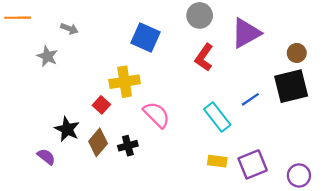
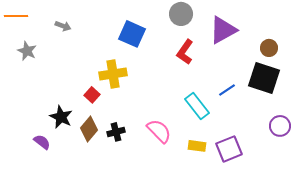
gray star: (47, 56) -> (27, 51), moved
black square: (291, 86) -> (264, 78), turned 32
pink semicircle: (157, 115) -> (159, 131), moved
purple circle: (299, 175) -> (280, 126), moved

